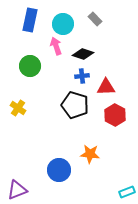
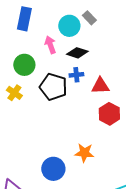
cyan circle: (63, 24) -> (69, 26), moved
black pentagon: (75, 105) -> (53, 87), moved
yellow cross: (18, 108) -> (14, 93), moved

